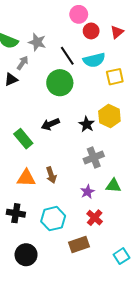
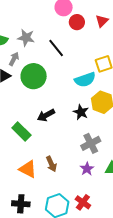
cyan semicircle: (94, 60) -> (85, 80), moved
green circle: (60, 83) -> (34, 76), moved
orange triangle: (26, 178) -> (28, 169), turned 30
purple star: (87, 192) -> (87, 169), moved
red cross: (95, 218) -> (83, 202), moved

